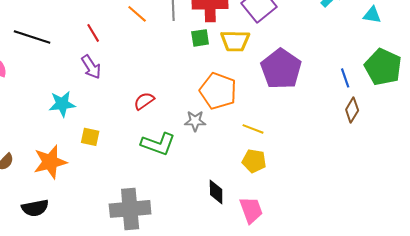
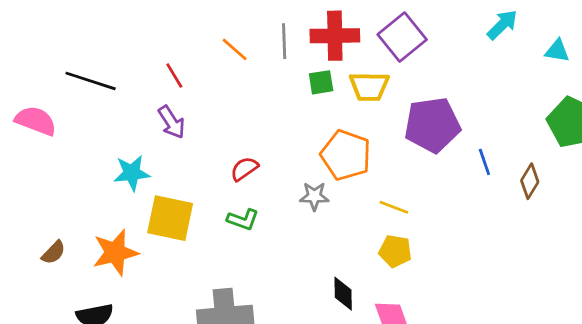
purple pentagon: (281, 69) -> (432, 125), turned 30
blue line: (345, 78) -> (484, 162), moved
yellow square: (90, 137) -> (170, 218), size x1.8
green L-shape: (158, 144) -> (243, 220), moved, size x0.7

